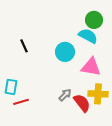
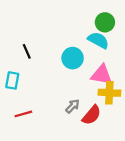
cyan rectangle: (11, 87) -> (12, 80), moved
yellow cross: (98, 94) -> (109, 93), moved
red semicircle: (82, 103) -> (92, 115), turned 78

